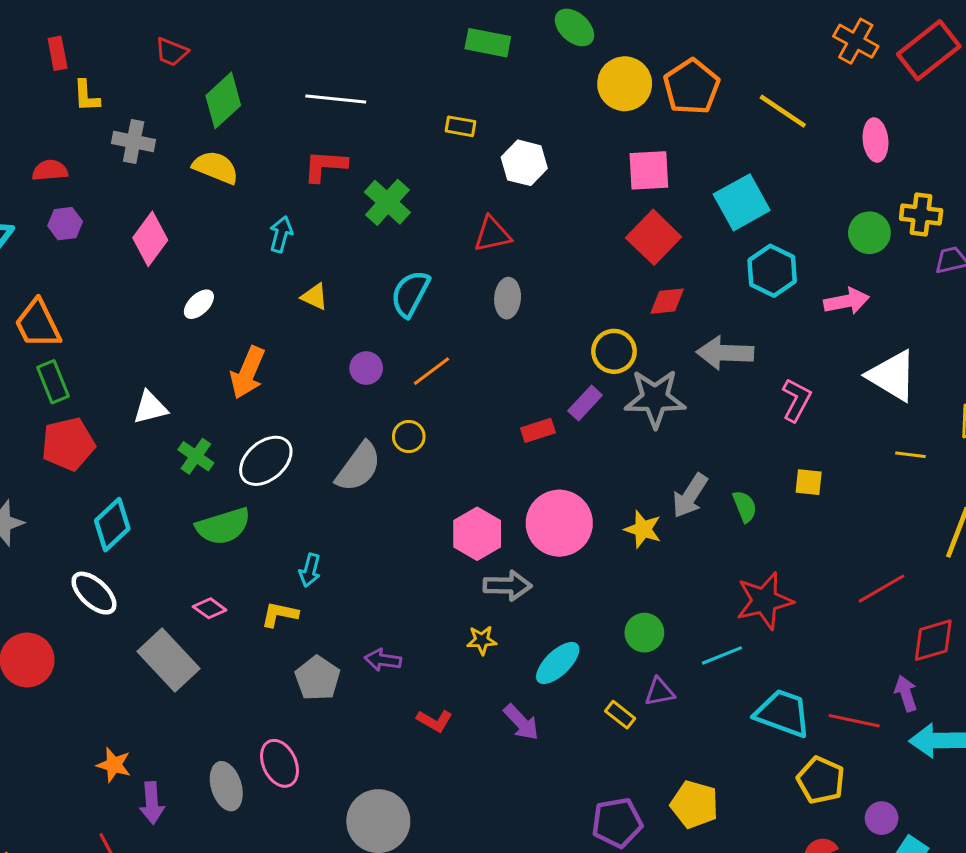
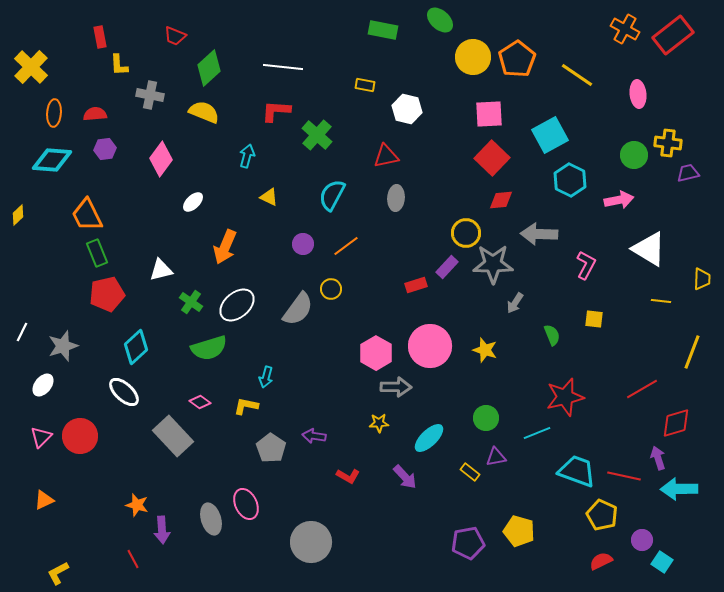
gray arrow: (690, 496) -> (515, 303), moved, size x0.7

